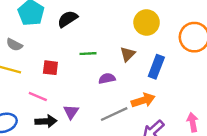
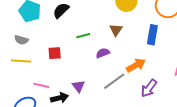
blue rectangle: (156, 67) -> (152, 35), moved
pink line: (38, 96) -> (41, 85), moved

